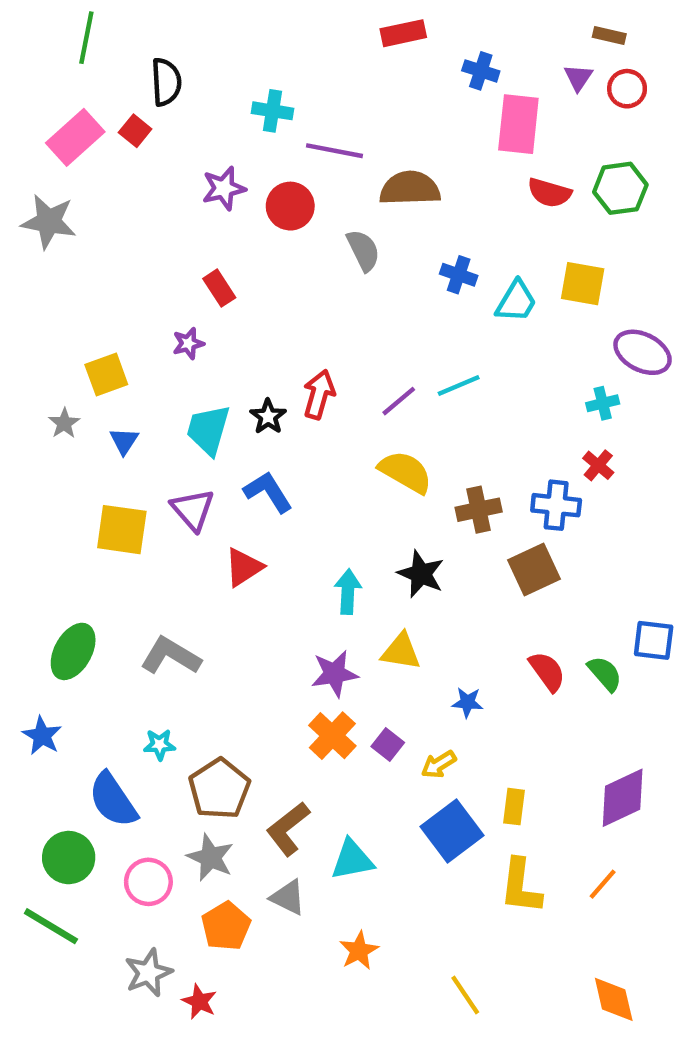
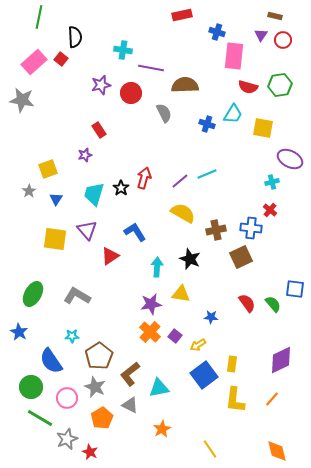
cyan trapezoid: (516, 301) -> (233, 114), moved
blue L-shape: (268, 492) -> (135, 232), moved
green line: (51, 926) -> (40, 418), moved

